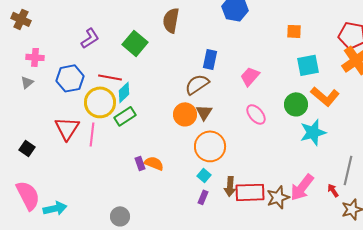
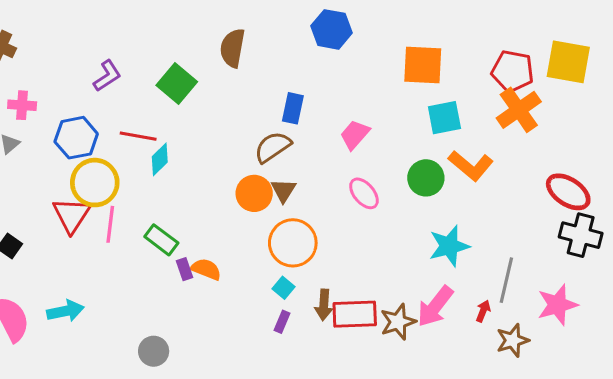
orange square: (294, 31) -> (423, 65), size x1.8
yellow circle: (100, 102) -> (95, 183), moved
green rectangle: (125, 116) -> (161, 240), moved, turned 70
cyan star: (313, 132) -> (449, 246), moved
red arrow: (333, 190) -> (483, 311), turned 56
cyan arrow: (55, 208) -> (65, 311), moved

